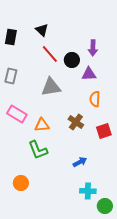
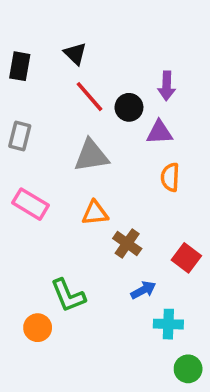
brown cross: (76, 122) -> (127, 243), moved
orange triangle: (42, 125) -> (95, 213), moved
red square: (104, 131) -> (186, 258), moved, turned -35
green L-shape: (38, 150) -> (68, 295), moved
cyan cross: (88, 191) -> (168, 324), moved

